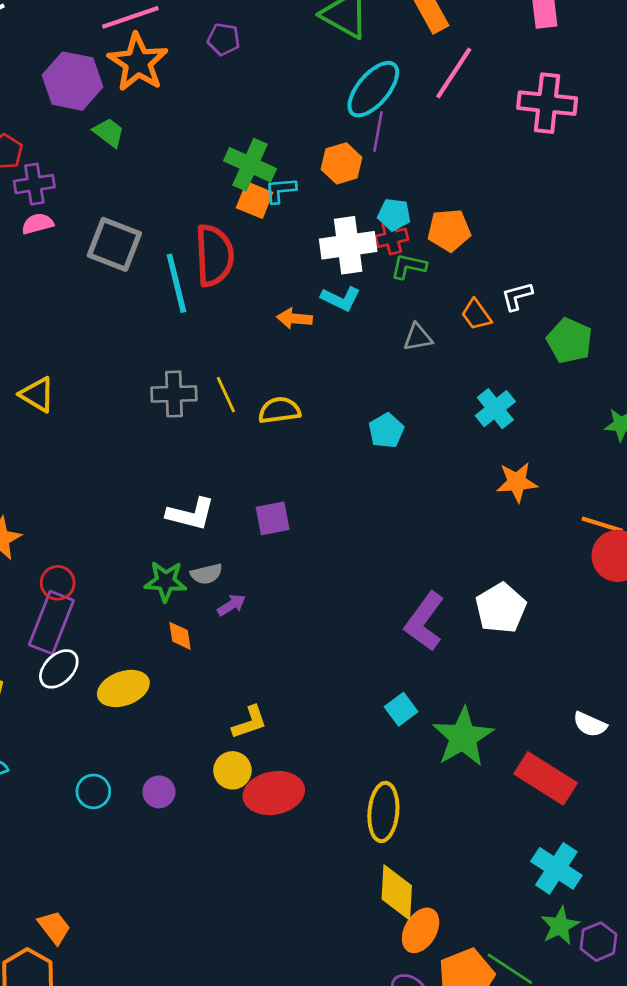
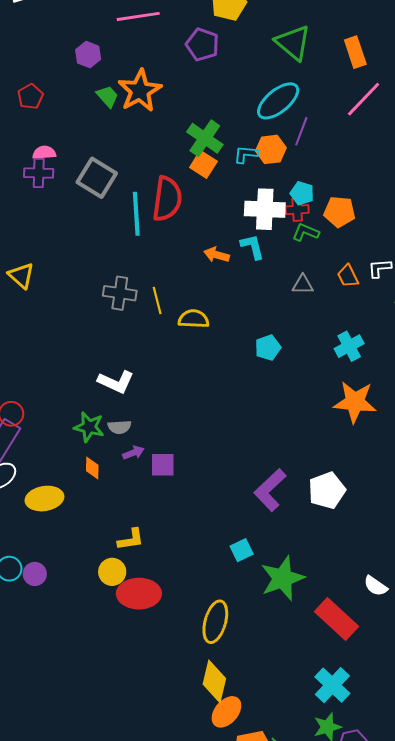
purple pentagon: (224, 39) -> (202, 45), size x1.4
orange star: (138, 62) -> (140, 91), moved
purple hexagon: (72, 81) -> (88, 55), size x0.6
cyan ellipse: (373, 89) -> (278, 101), moved
purple cross: (34, 184) -> (39, 173), moved
cyan L-shape: (280, 190) -> (246, 154), moved
cyan L-shape: (341, 299) -> (252, 247), turned -140
orange star: (517, 482) -> (355, 402), size x1.4
purple square: (273, 518) -> (163, 465), moved
purple circle: (159, 792) -> (35, 574), moved

